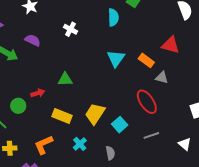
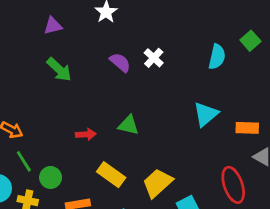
purple semicircle: (33, 40) -> (120, 62), moved
orange rectangle: (146, 60) -> (247, 128), turned -49
green circle: (18, 106) -> (51, 177), moved

